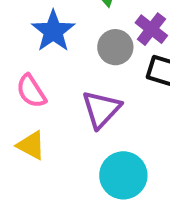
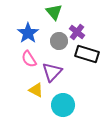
pink semicircle: (31, 91) -> (29, 59), moved
yellow triangle: (31, 145) -> (36, 90), moved

